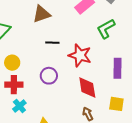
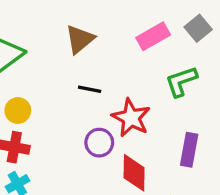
brown triangle: (42, 14) -> (80, 39), turned -30
purple circle: (49, 76) -> (99, 143), moved

